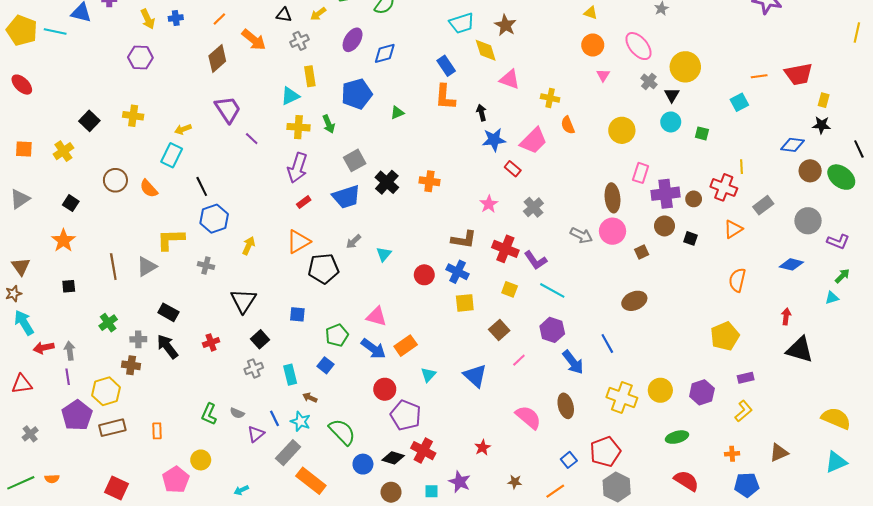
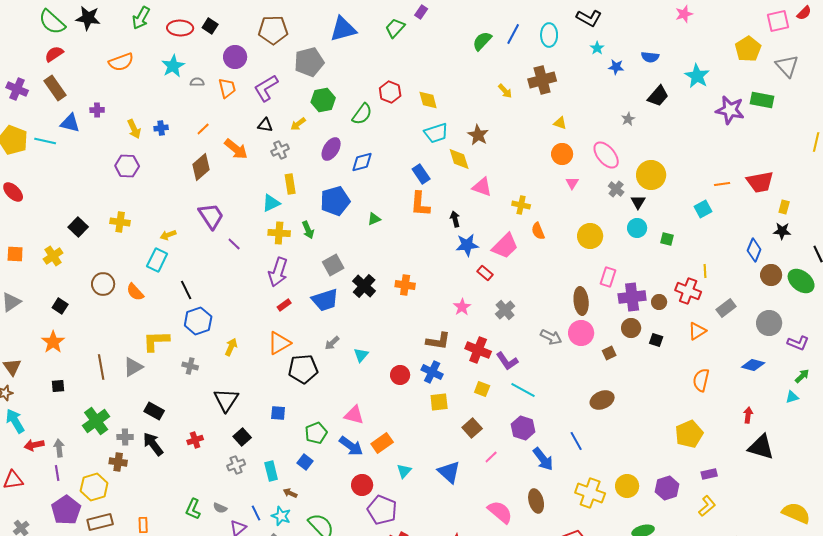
blue diamond: (792, 145) -> (754, 250), turned -75
green cross: (108, 323) -> (96, 421), size x1.5

